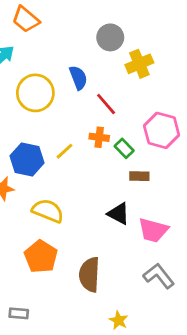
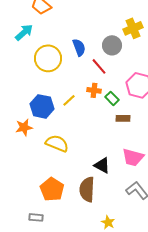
gray circle: (110, 37) -> (112, 45), moved
yellow cross: (139, 64) -> (133, 28), moved
black triangle: (119, 214) -> (102, 165), moved
orange pentagon: (41, 257) -> (52, 189), moved

